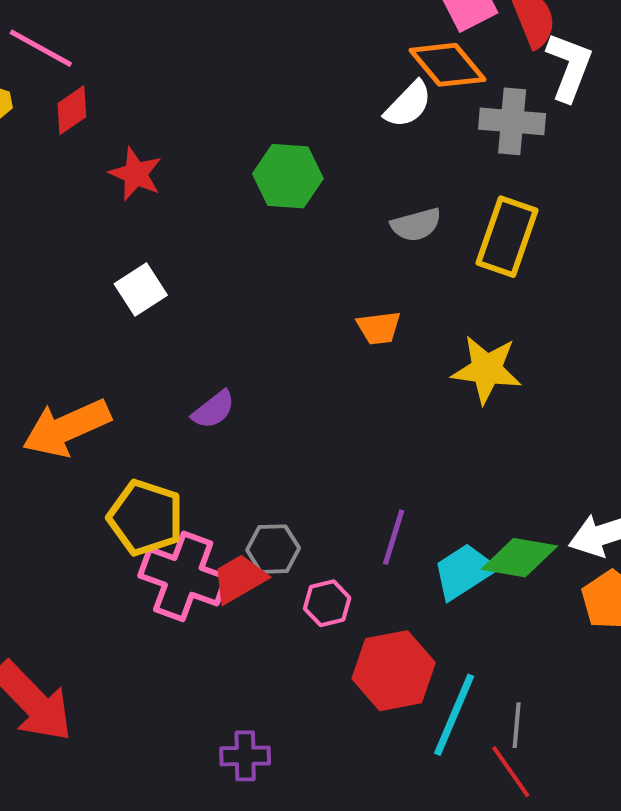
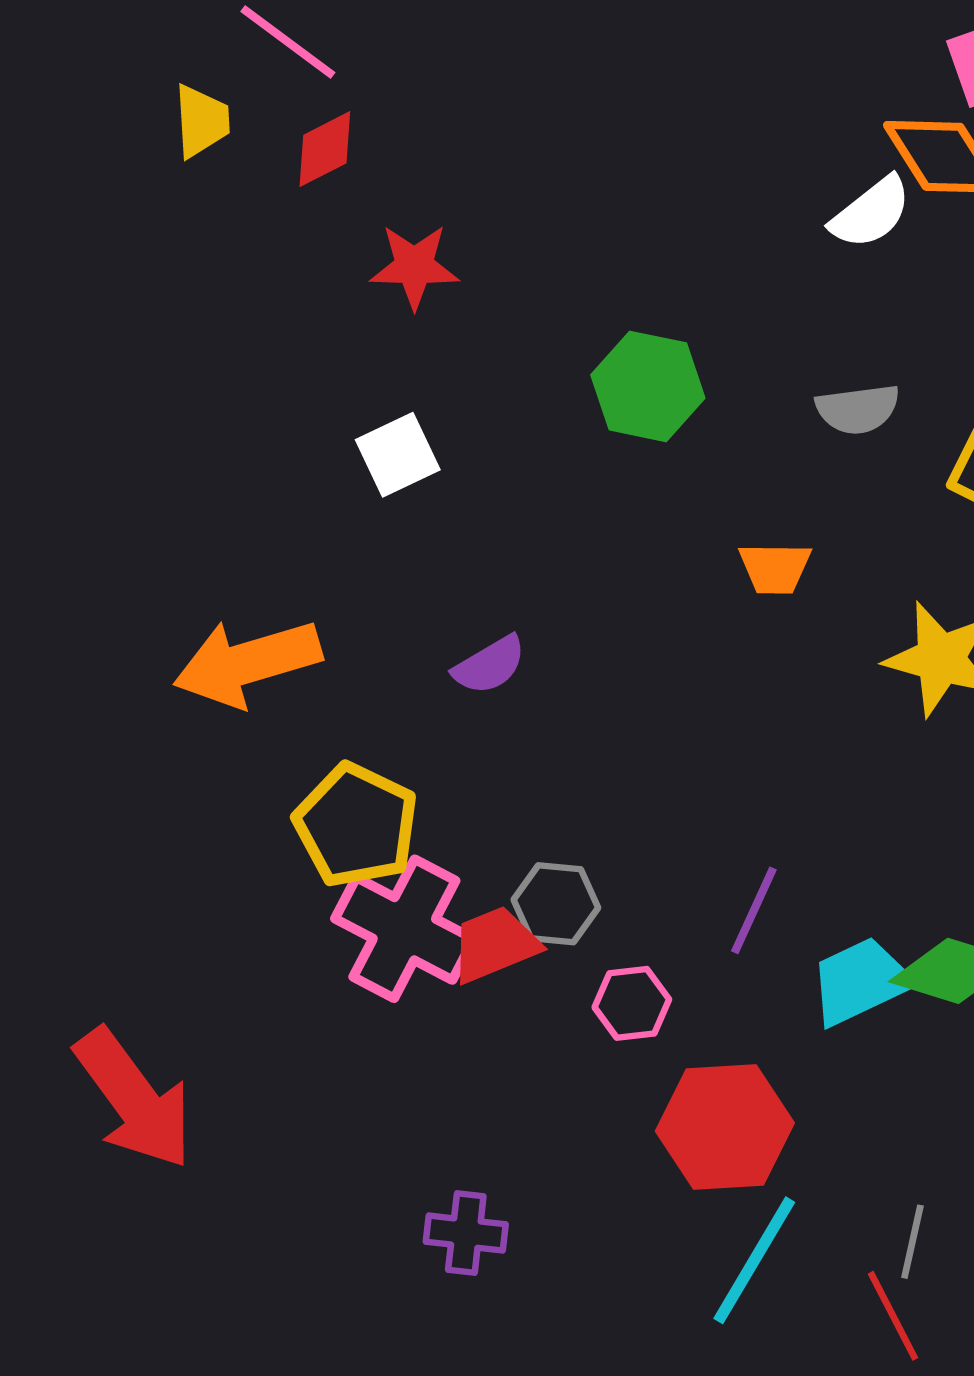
red star: (136, 174) -> (414, 266), turned -30
green hexagon: (288, 176) -> (648, 386), moved
cyan line: (454, 715) -> (754, 1260), moved

